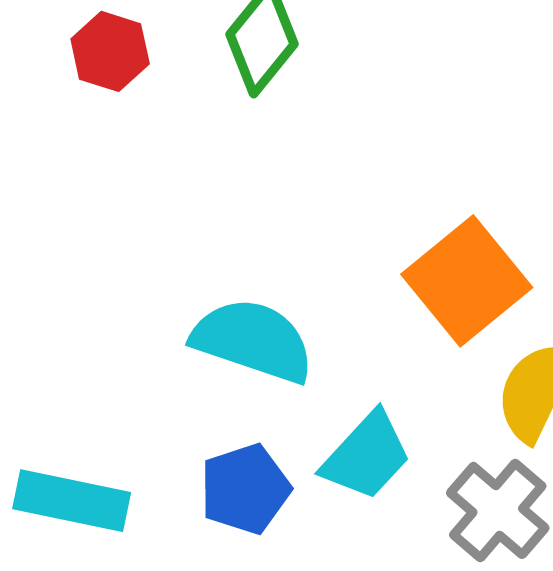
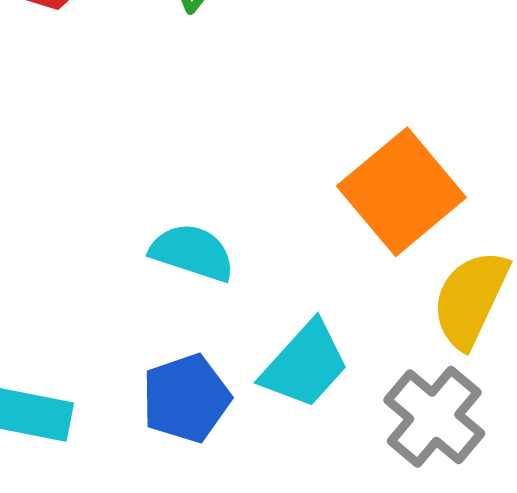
cyan semicircle: (253, 340) -> (192, 252), size x0.7

